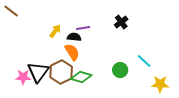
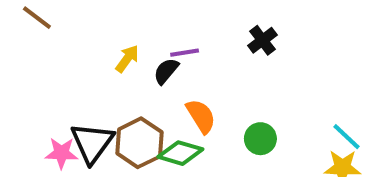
black semicircle: (74, 37) -> (166, 71), turned -56
orange semicircle: (72, 52) -> (201, 116), moved
cyan line: (144, 61) -> (347, 137), moved

